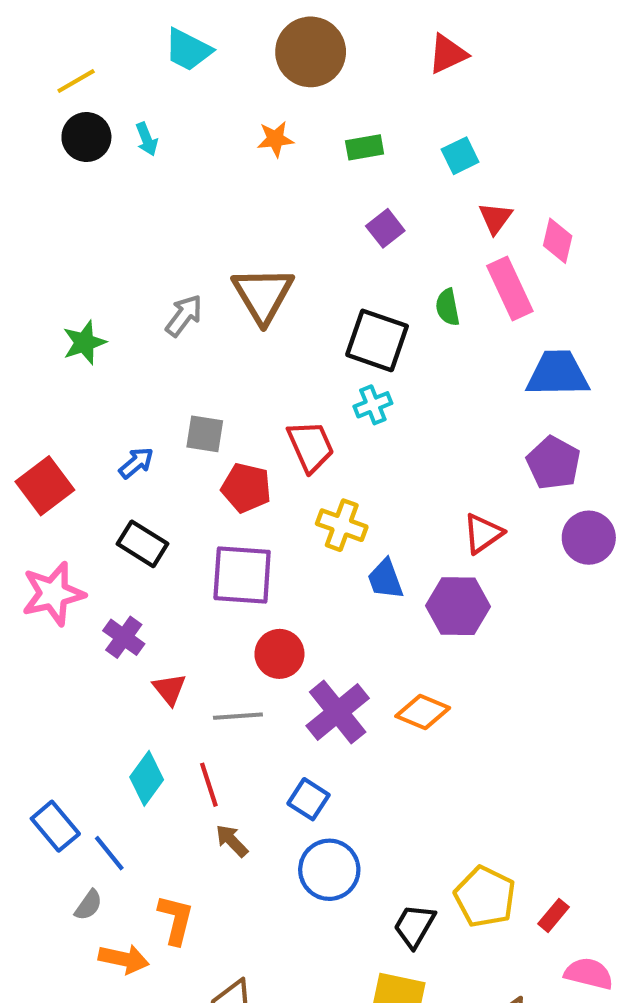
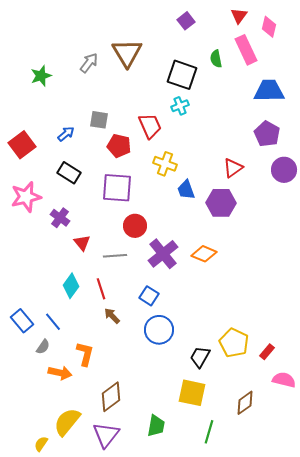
blue rectangle: (55, 826) -> (22, 321), moved

